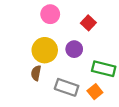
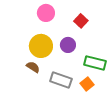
brown semicircle: (36, 73) -> (33, 67), turned 112

